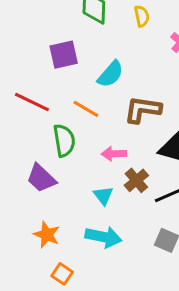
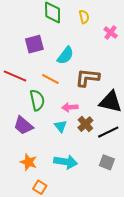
cyan triangle: (103, 196) -> (61, 126), moved

